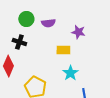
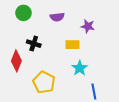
green circle: (26, 19) -> (23, 13), moved
black cross: (19, 42) -> (34, 44), moved

